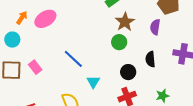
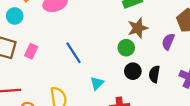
pink rectangle: (35, 67) -> (31, 51), turned 48
black circle: (128, 72) -> (133, 71), moved
cyan triangle: (93, 82) -> (97, 83), moved

